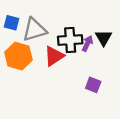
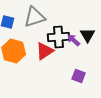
gray triangle: (35, 30) -> (35, 17), moved
purple arrow: (87, 43) -> (74, 40), turned -72

